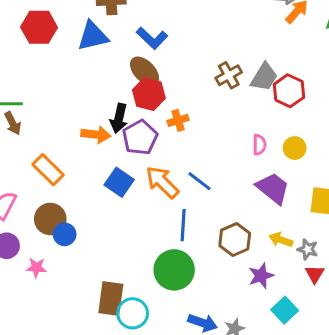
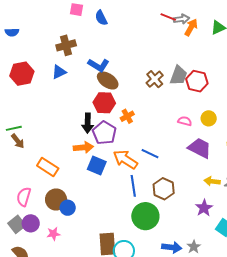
blue triangle: (93, 36) -> (59, 72), size x0.7
brown ellipse: (145, 71) -> (108, 81), moved
orange arrow: (96, 135) -> (83, 147), moved
pink semicircle: (259, 145) -> (185, 121), turned -64
blue line: (183, 225) -> (133, 186), moved
brown hexagon: (235, 239) -> (164, 189), moved

